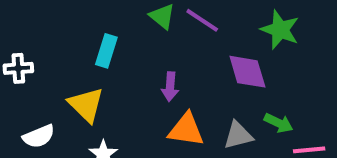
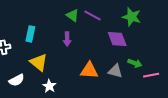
cyan rectangle: (106, 51) -> (30, 34), moved
purple arrow: (170, 87) -> (67, 39), moved
gray triangle: (238, 135) -> (115, 71), turned 35

